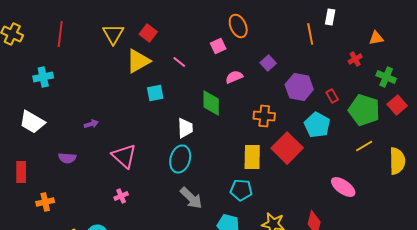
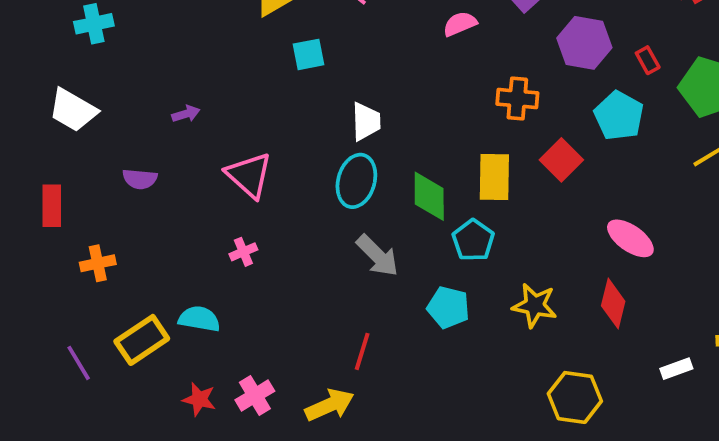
green diamond: (211, 103) -> (429, 196), moved
red square: (287, 148) -> (561, 160), size x0.7
pink ellipse: (343, 187) -> (630, 238), moved
cyan pentagon: (241, 190) -> (473, 240), turned 30

